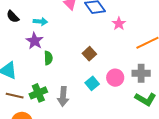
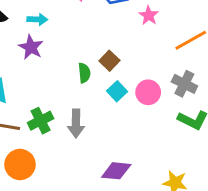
green semicircle: (48, 58) -> (84, 73), moved
gray cross: (141, 73) -> (184, 84), turned 30
cyan square: (92, 83) -> (117, 91), moved

